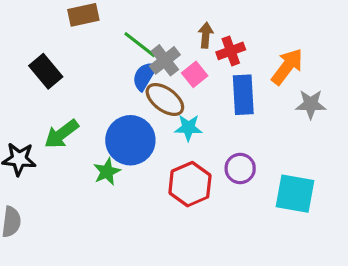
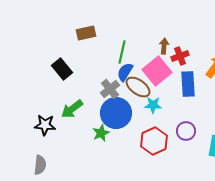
green line: (140, 45) -> (122, 52), turned 65
gray cross: (165, 60) -> (110, 89), moved
pink square: (195, 74) -> (157, 71), size x1.8

